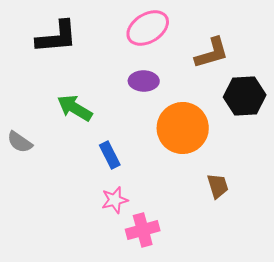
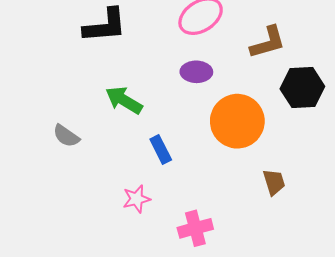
pink star: (115, 200) -> (137, 199), moved

